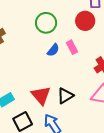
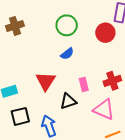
pink rectangle: (72, 47) -> (84, 84), moved
red triangle: (41, 95) -> (46, 81), moved

